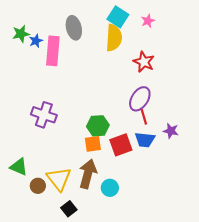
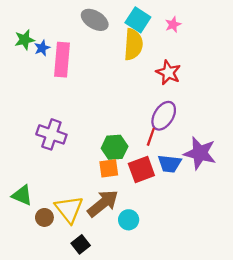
gray ellipse: (74, 28) -> (95, 20), moved, turned -45
red line: (144, 117) -> (151, 137), moved, turned 35
purple star: (171, 131) -> (200, 153), size x1.8
brown arrow: (88, 174) -> (103, 203), turned 36

